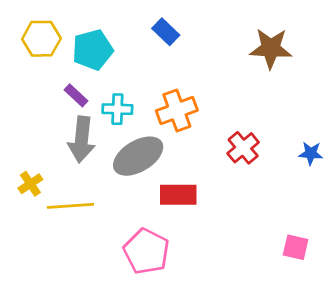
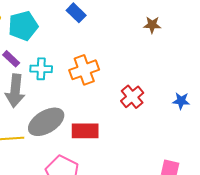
brown star: (271, 48) -> (152, 25), size x0.6
gray ellipse: (138, 156) -> (46, 122), moved

